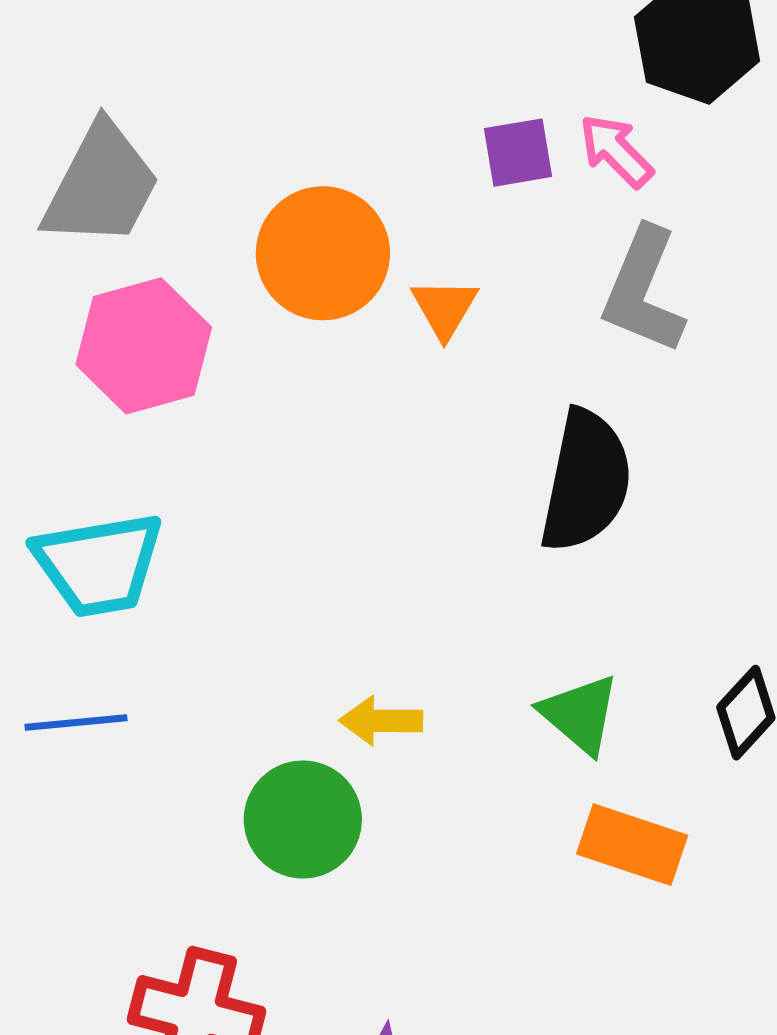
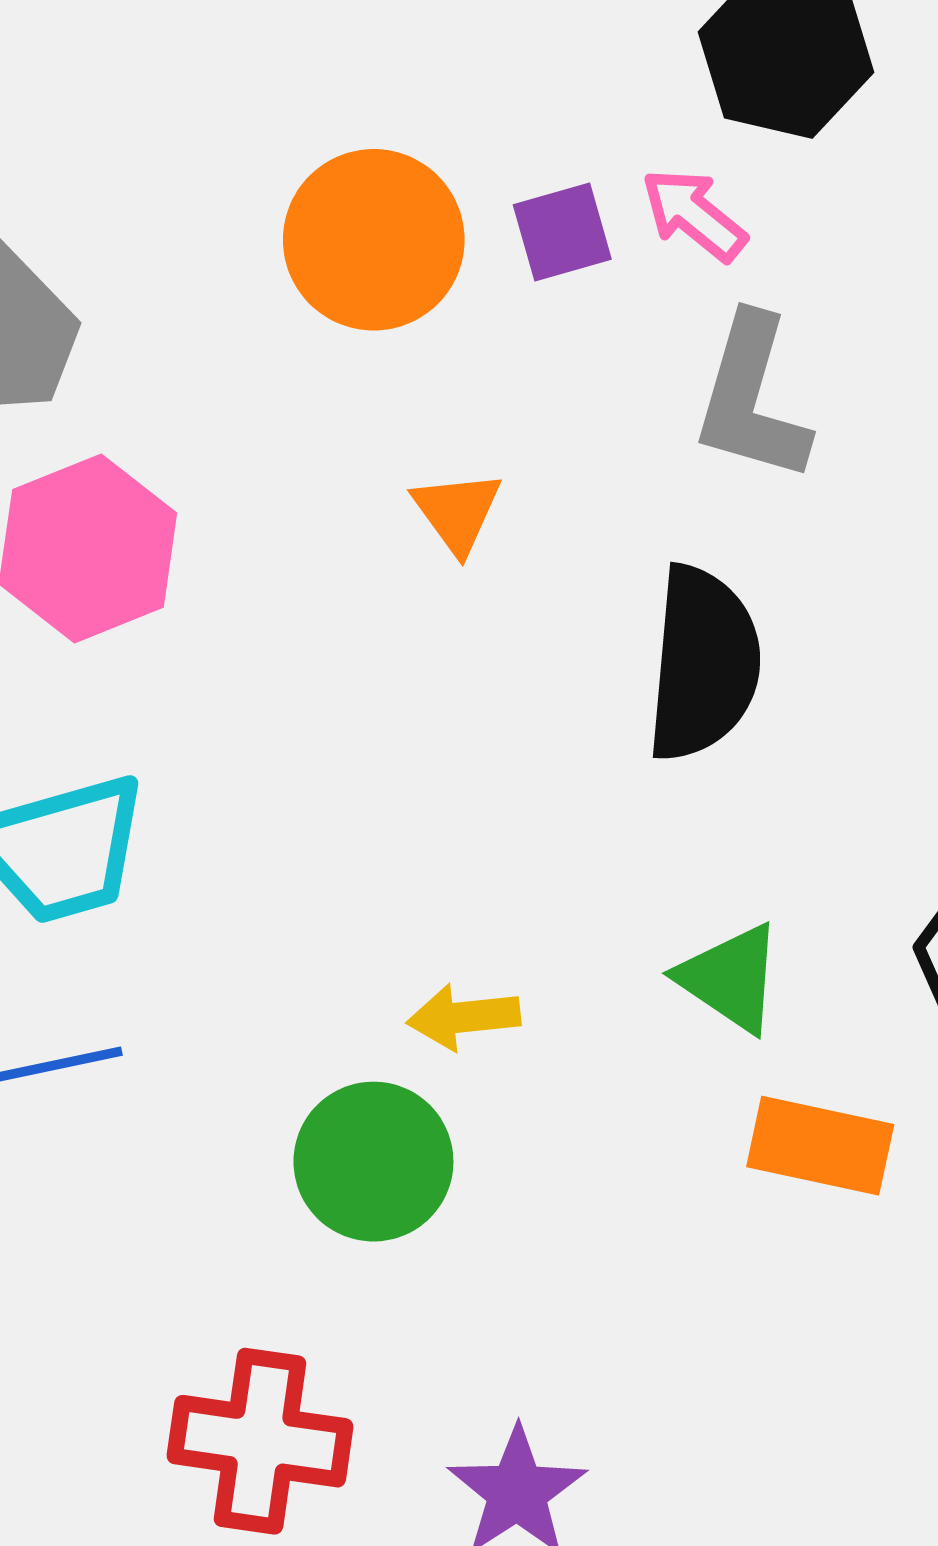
orange circle: (323, 253) -> (374, 240), moved
orange triangle: (444, 308) -> (457, 512), moved

